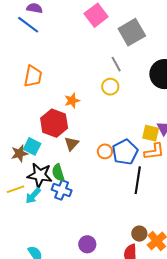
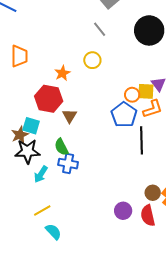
yellow circle: (110, 87) -> (92, 60), moved
orange circle: (105, 151) -> (132, 95), moved
black star: (40, 175) -> (27, 151), moved
yellow line: (16, 189) -> (42, 210), moved
purple circle: (87, 244) -> (123, 211), moved

